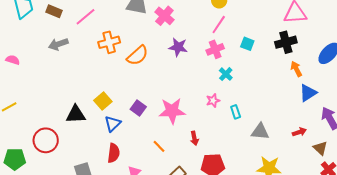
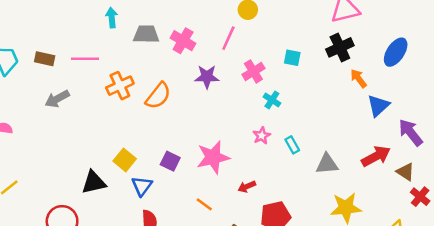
pink line: (85, 17) -> (85, 59), turned 50
pink line: (219, 25) -> (228, 38), moved
red arrow: (299, 132) -> (376, 156), size x1.6
red arrow: (194, 138) -> (247, 187), turned 88

